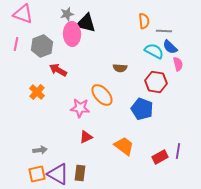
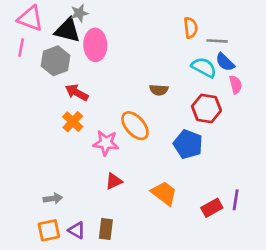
gray star: (67, 14) -> (79, 13), moved
black triangle: (86, 23) -> (67, 30), moved
pink line: (16, 44) -> (21, 48), moved
orange cross: (37, 92) -> (73, 122), moved
purple triangle: (58, 174) -> (77, 230), size x0.6

